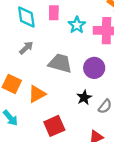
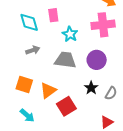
cyan star: (77, 25) -> (70, 34), moved
gray arrow: (26, 48) -> (33, 50), turned 32
red square: (54, 126) -> (66, 106), moved

